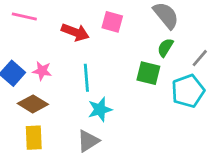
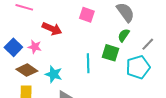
red arrow: (75, 32) -> (52, 29), moved
cyan line: (86, 78) -> (88, 63), moved
cyan star: (100, 109) -> (54, 74), moved, turned 30

